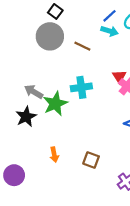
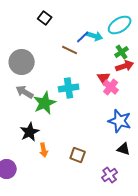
blue line: (110, 16) -> (83, 37), moved
gray circle: (50, 36) -> (22, 62), moved
black star: (26, 117) -> (30, 132), moved

